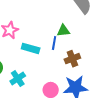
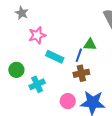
brown cross: (72, 59) -> (81, 73), moved

